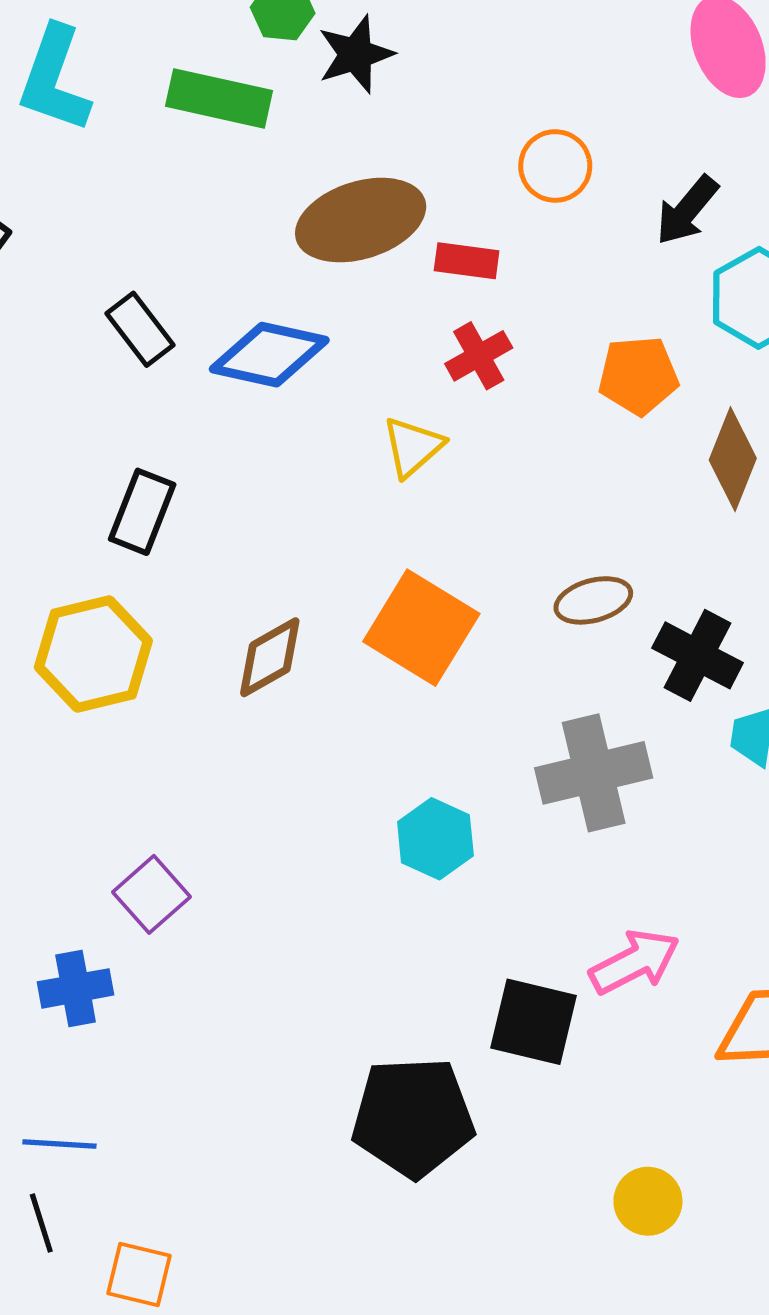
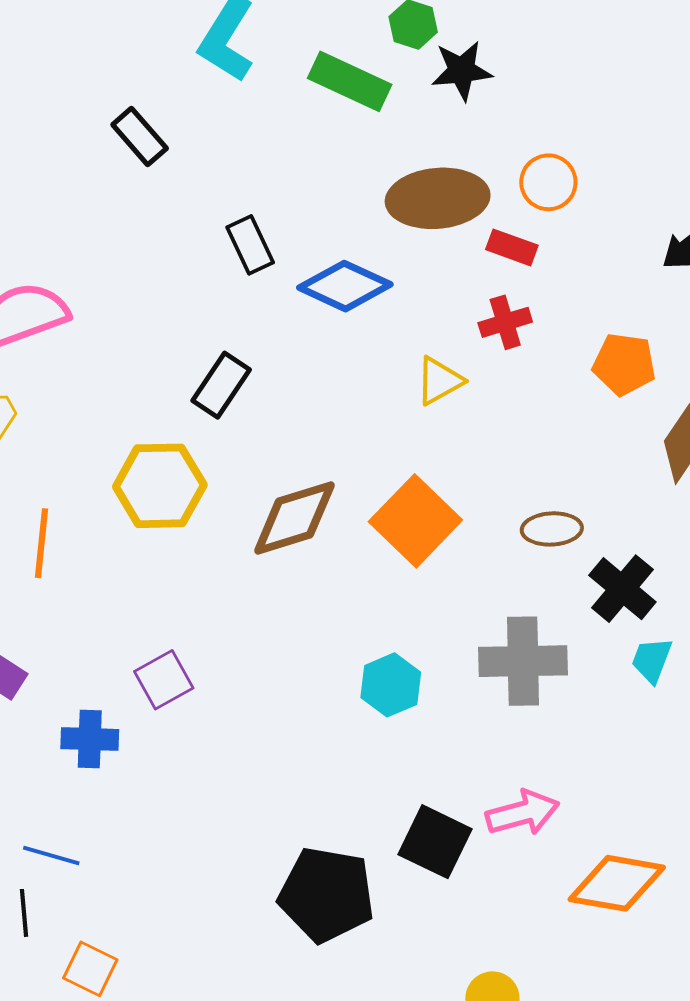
orange circle: (555, 166) -> (548, 182), moved
brown diamond: (270, 657) -> (294, 518), size x1.4

